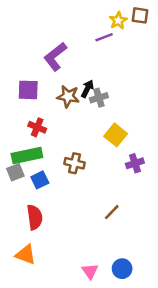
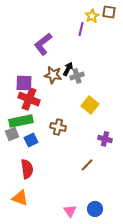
purple line: (104, 37) -> (81, 29), turned -56
purple square: (28, 90) -> (24, 83), moved
red cross: (37, 127) -> (29, 99), size x1.5
purple cross: (135, 163) -> (105, 139), moved, turned 32

